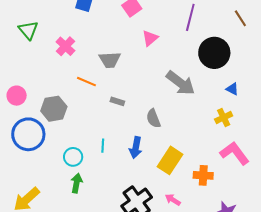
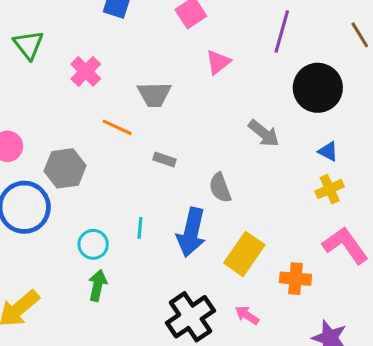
gray arrow: (181, 83) -> (264, 133), size x0.7
blue triangle: (232, 89) -> (328, 151), moved
blue arrow: (136, 147) -> (191, 232), size x1.4

